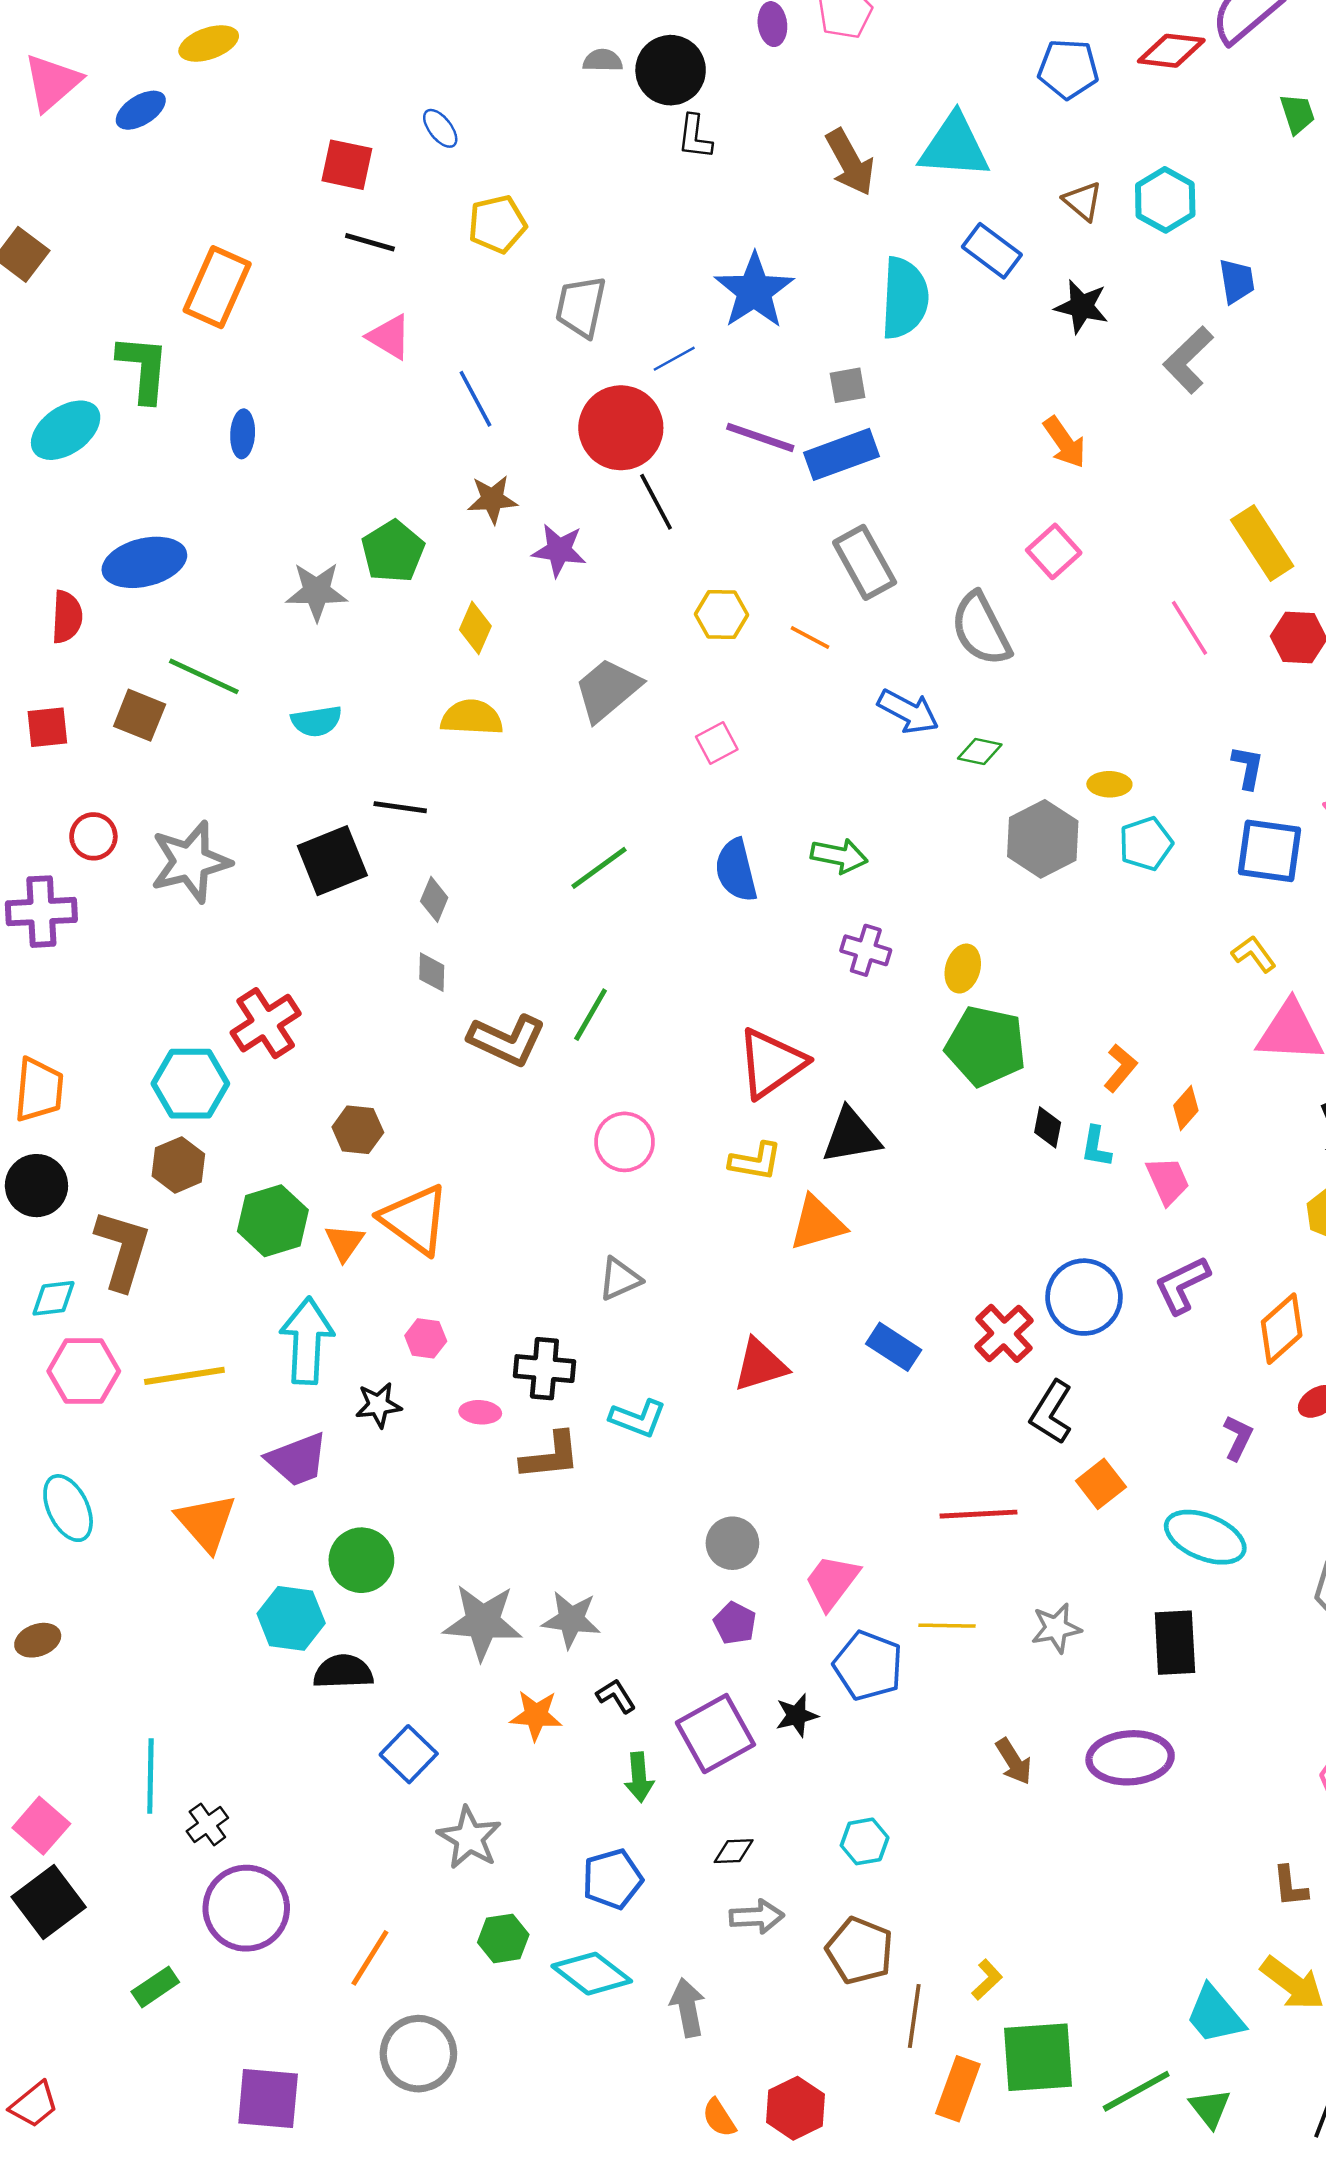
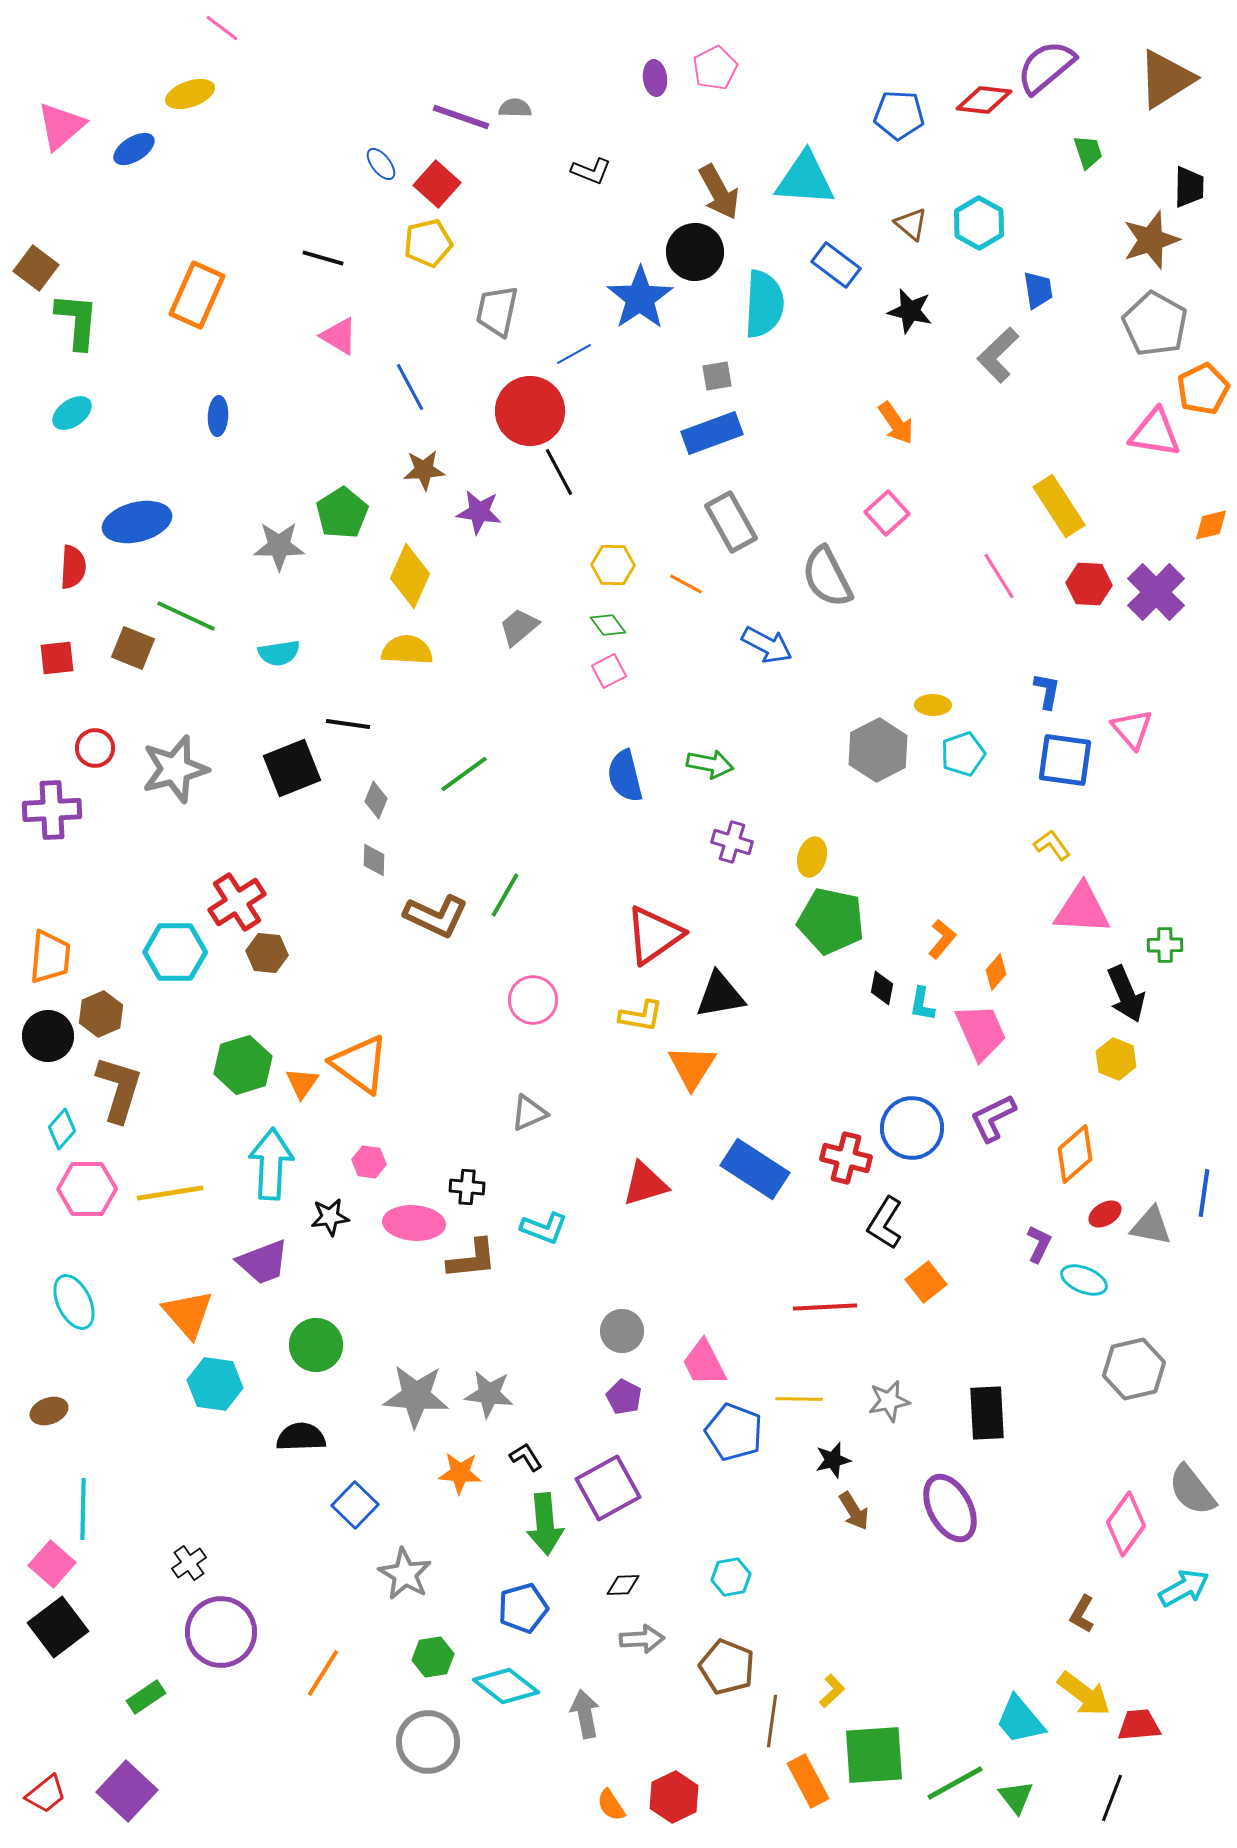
black circle: (671, 70) -> (695, 252), moved
black L-shape: (695, 137) -> (591, 171), turned -75
red square: (347, 165) -> (437, 184), moved, turned 30
green L-shape: (143, 368) -> (77, 321), moved
cyan ellipse: (66, 430) -> (72, 413), size x0.7
purple line: (760, 437) -> (461, 117), moved
yellow diamond: (475, 628) -> (410, 576), size x1.5
gray trapezoid: (608, 690) -> (519, 627), size x0.7
green diamond: (980, 752) -> (608, 625), moved, turned 42
green line: (599, 868) -> (464, 774), moved
brown hexagon: (358, 1130) -> (267, 953), moved
brown hexagon: (178, 1165) -> (101, 1014), moved
pink trapezoid: (1168, 1181) -> (981, 1032), size x1.4
orange triangle: (817, 1223) -> (692, 1067), turned -42
cyan diamond: (53, 1298) -> (62, 1129), turned -42
red cross: (1004, 1333) -> (846, 1158), turned -33
blue rectangle: (894, 1347) -> (755, 1169), size x1.5
black cross: (544, 1369) -> (467, 1187), size x0.7
pink ellipse: (480, 1412) -> (414, 1223), size x1.8
cyan ellipse: (1205, 1537) -> (1084, 1280), moved, size x0.7
pink trapezoid: (832, 1582) -> (704, 1363), turned -64
cyan hexagon: (291, 1618) -> (215, 1384), moved
black star: (797, 1715) -> (833, 1460), moved
purple ellipse: (1130, 1758) -> (950, 1508), turned 66
cyan line: (150, 1776) -> (83, 1509), moved
green arrow: (639, 1777) -> (545, 1524), size x1.5
brown L-shape: (1290, 1886) -> (1082, 1614), turned 36
gray circle: (418, 2054) -> (428, 1742), moved
orange rectangle: (958, 2089) -> (808, 1781), turned -48
purple square: (268, 2098) -> (127, 1791), moved, turned 38

